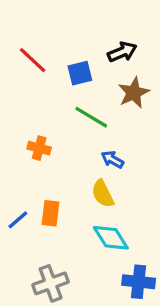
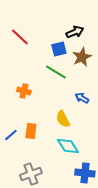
blue square: (80, 73) -> (59, 49), moved
blue arrow: (112, 160) -> (82, 98), moved

